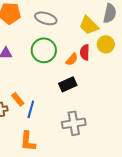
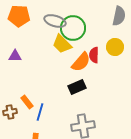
yellow trapezoid: (89, 25) -> (62, 44), moved
green circle: (44, 50) -> (73, 28), moved
orange semicircle: (72, 59) -> (81, 62), size x1.5

